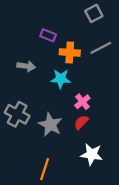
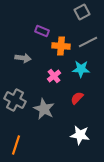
cyan star: (61, 79) -> (81, 69), moved
pink cross: (82, 102) -> (54, 76), moved
red semicircle: (81, 122) -> (77, 98), moved
orange line: (45, 169) -> (16, 145), moved

